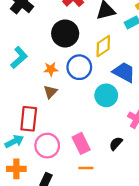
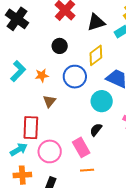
black circle: (65, 33) -> (60, 46), size x0.6
orange star: (51, 69) -> (42, 75), moved
black semicircle: (116, 144) -> (96, 130), moved

